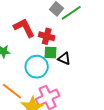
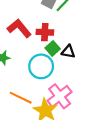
green square: (51, 53) -> (53, 48), turned -32

